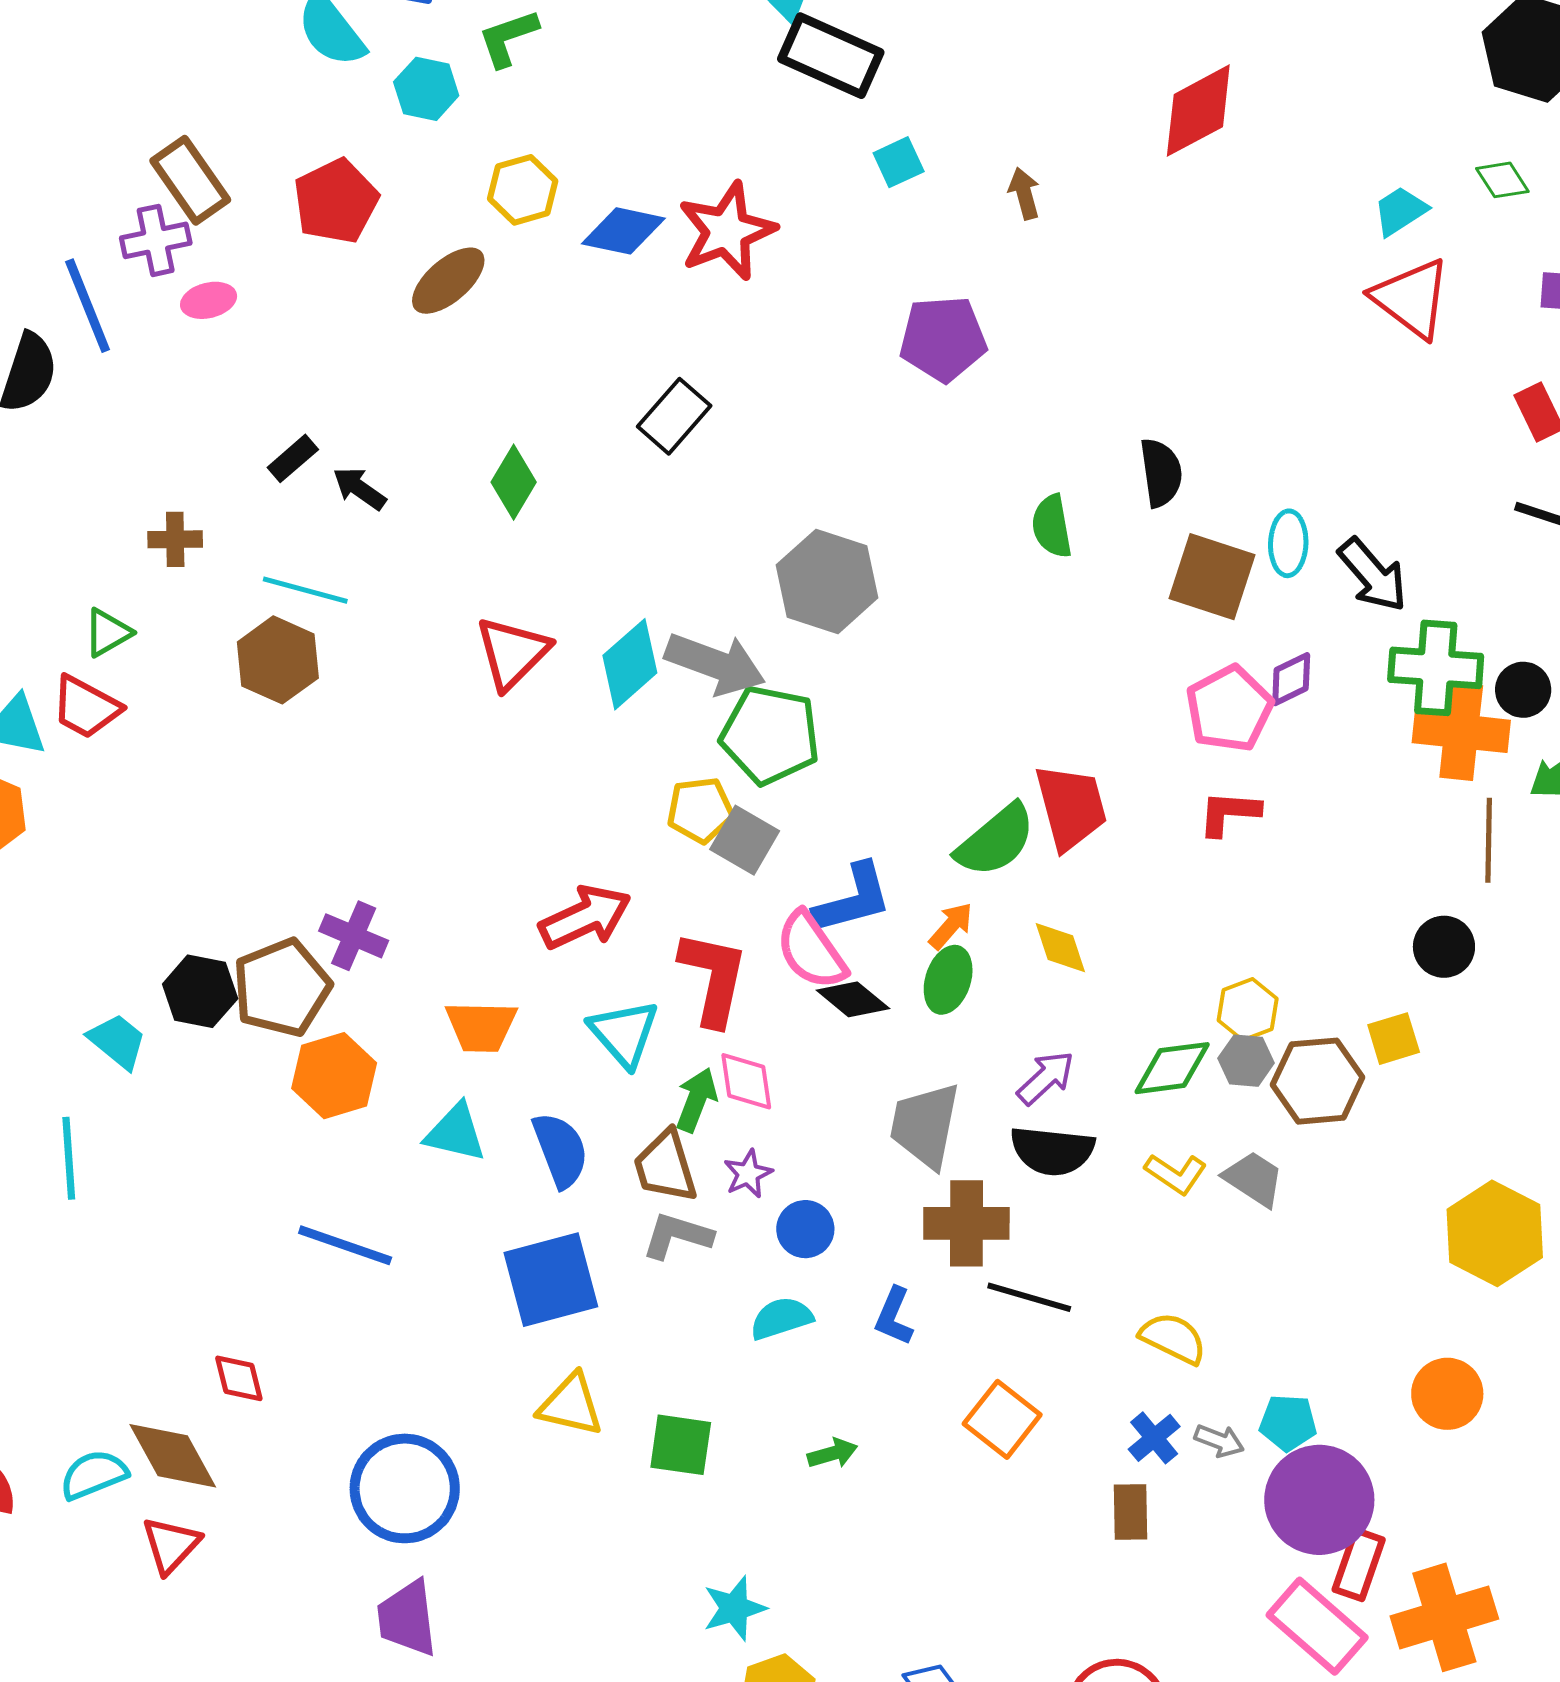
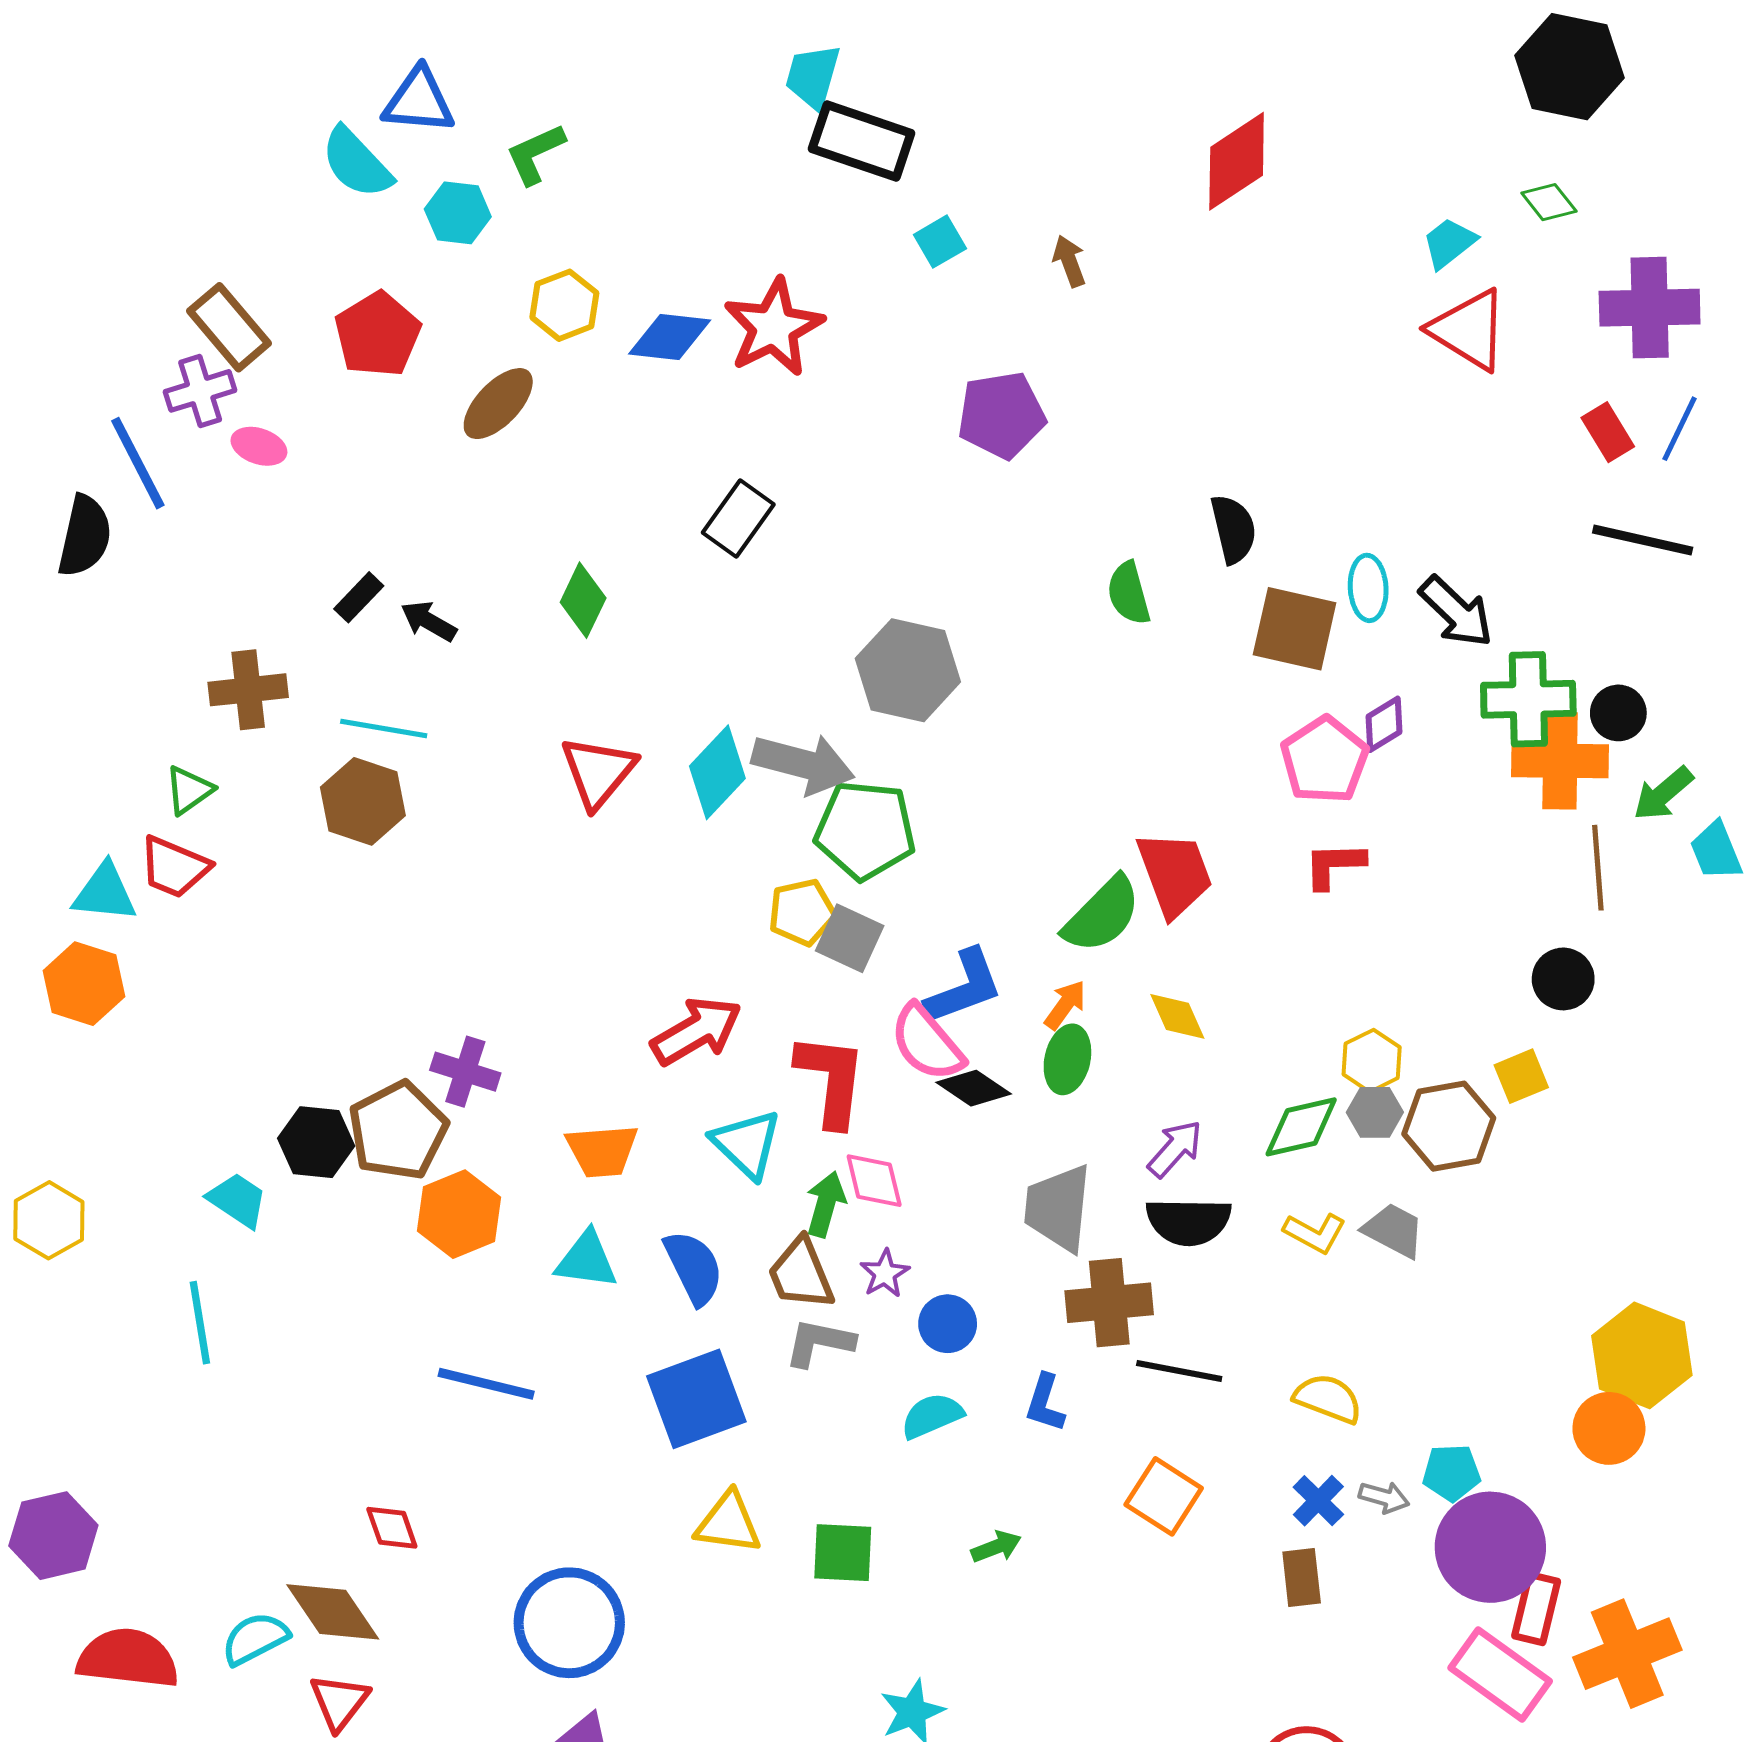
pink ellipse: (209, 300) -> (259, 446), turned 38
brown cross: (175, 539) -> (248, 690), size x1.4
yellow hexagon: (1495, 1233) -> (1642, 1355), moved

